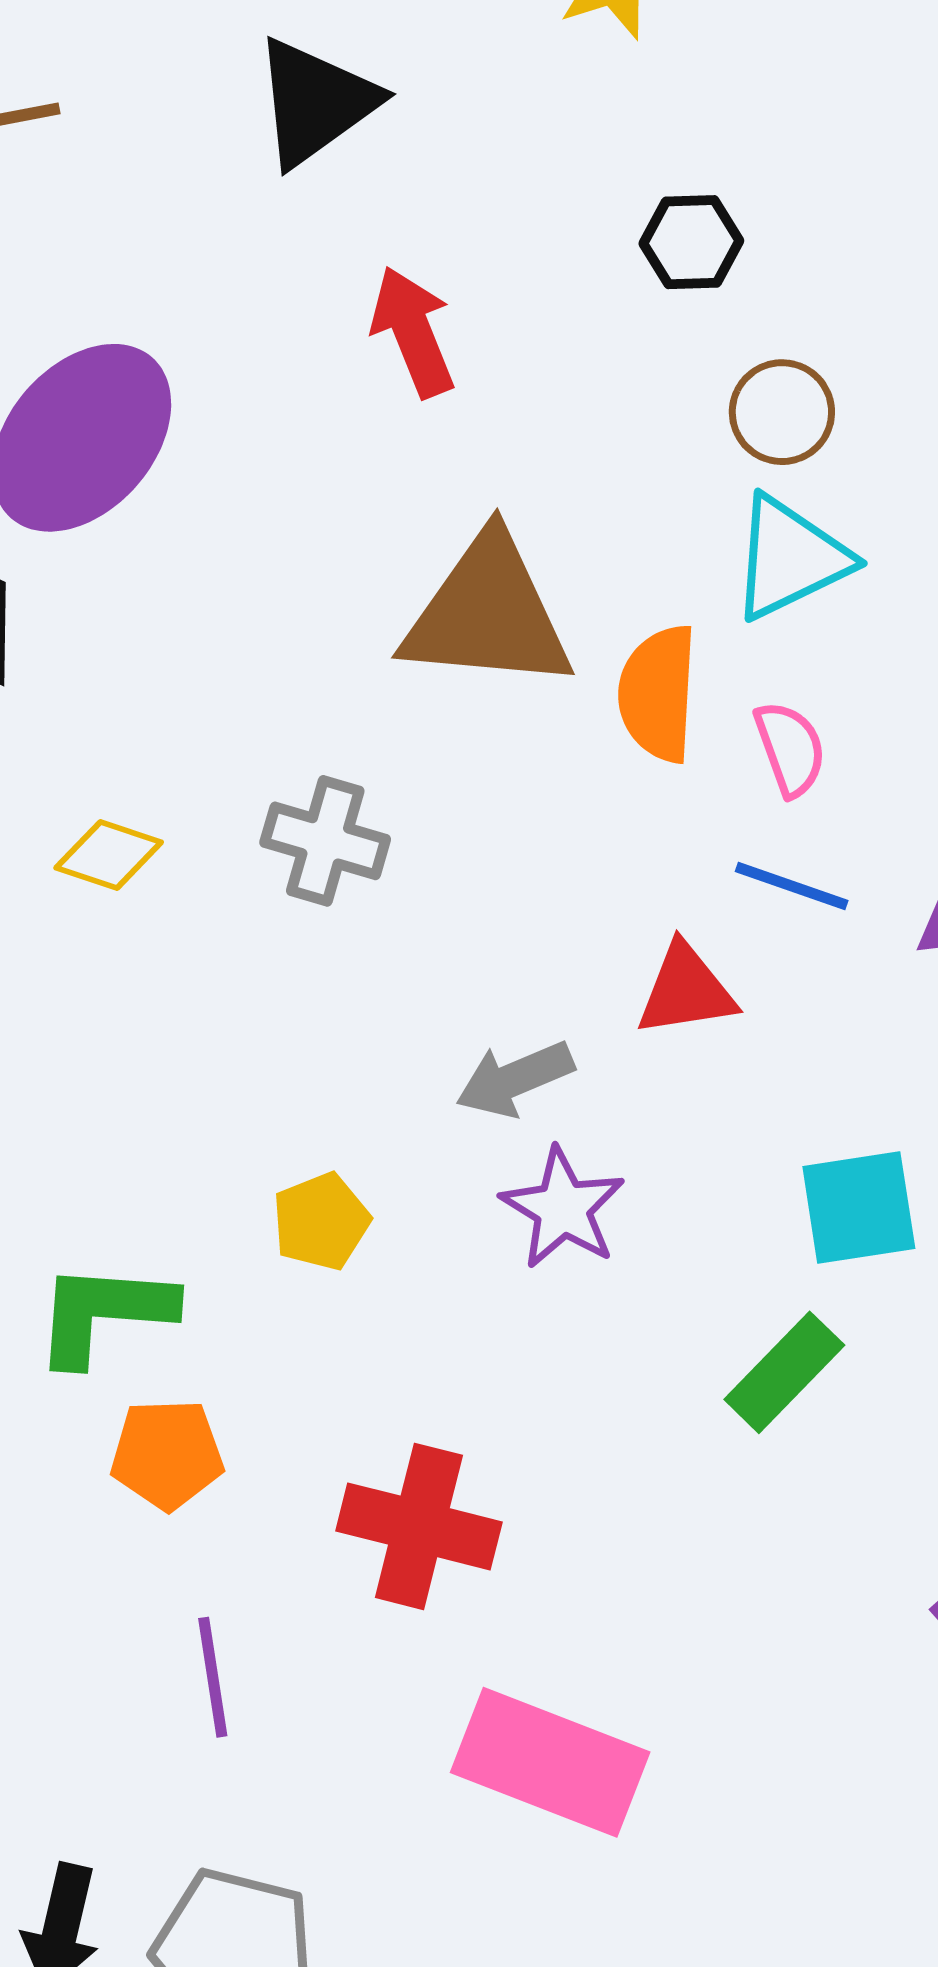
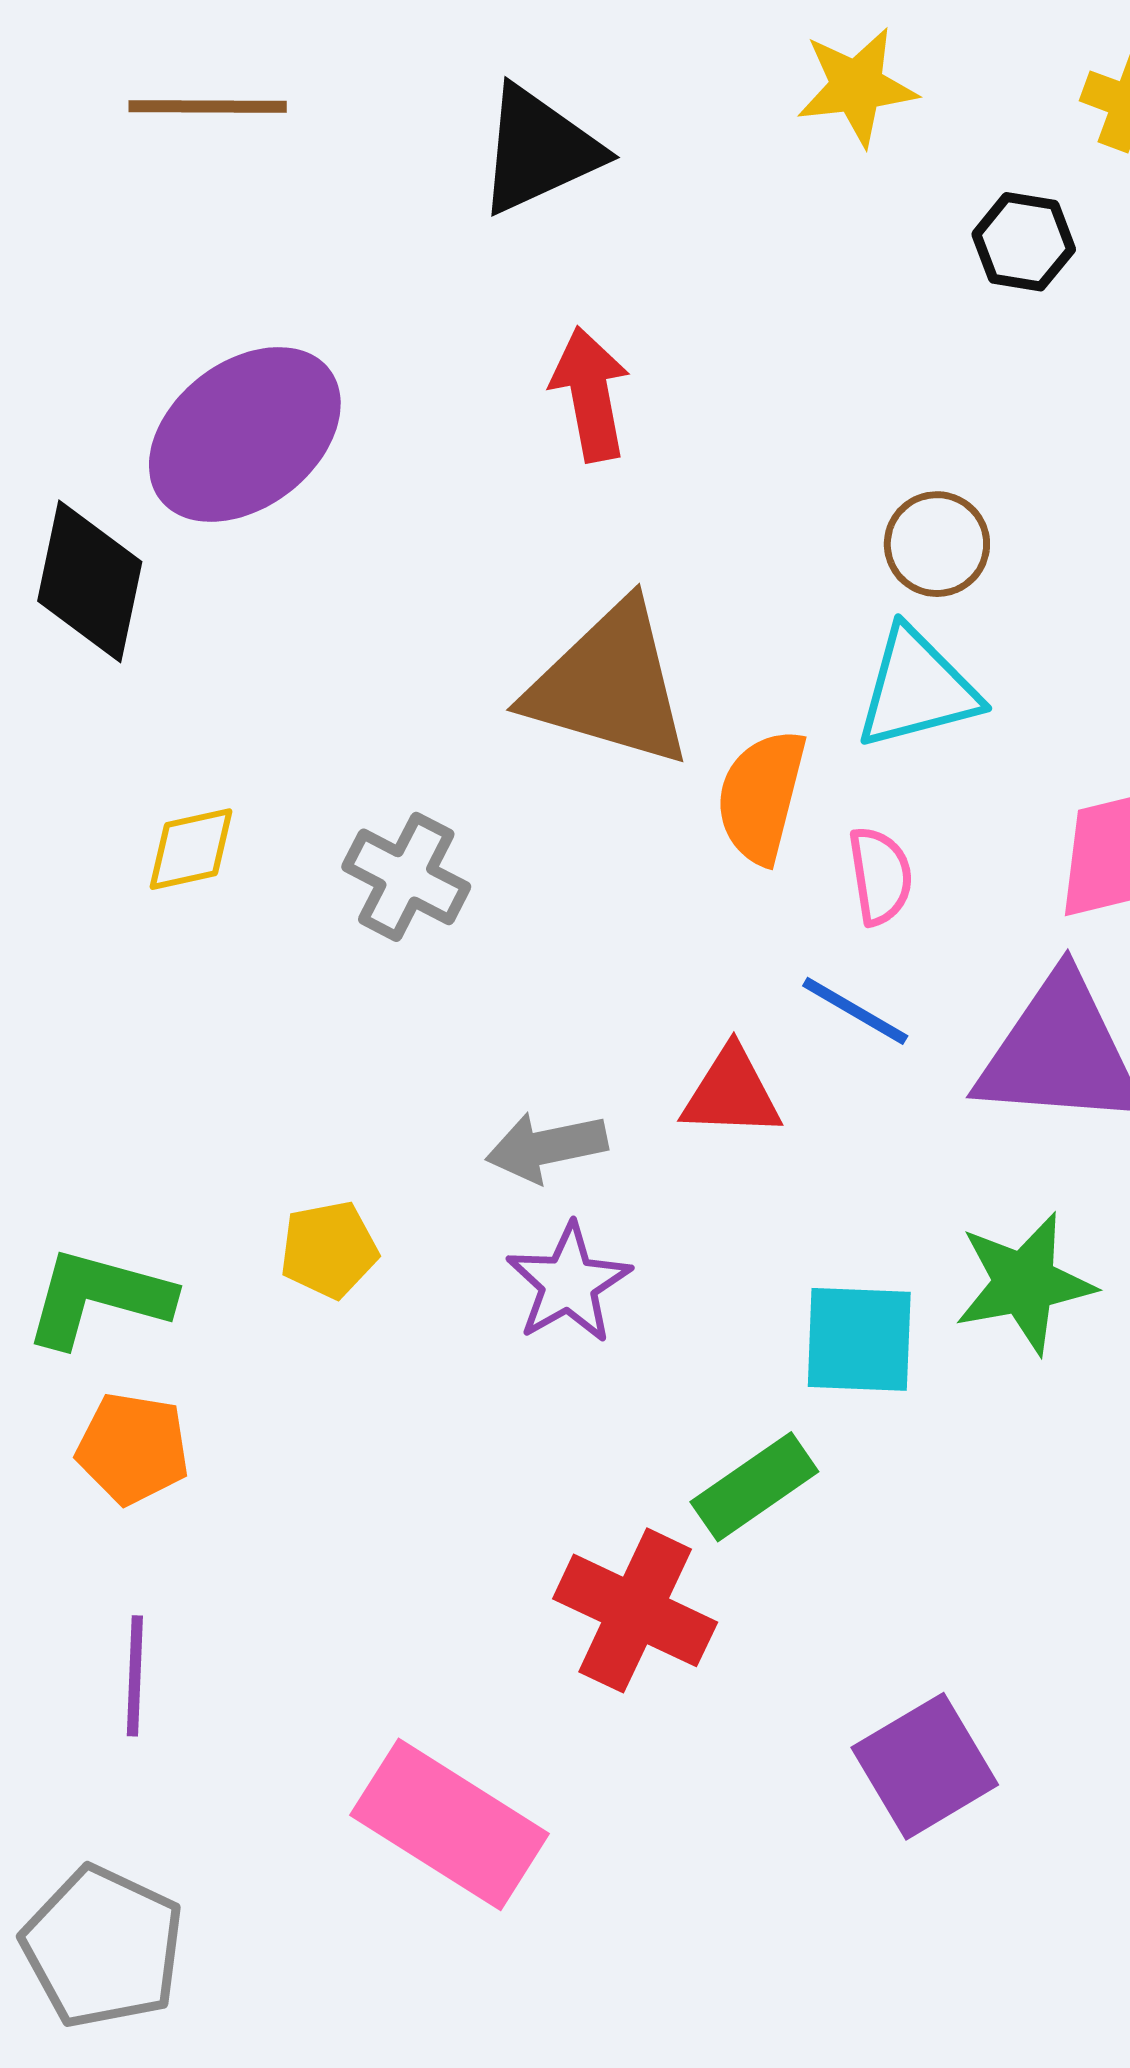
black hexagon: (691, 242) -> (1024, 242), moved
yellow diamond: (109, 855) -> (191, 849), turned -42
red cross: (419, 1526) -> (635, 1610), moved

